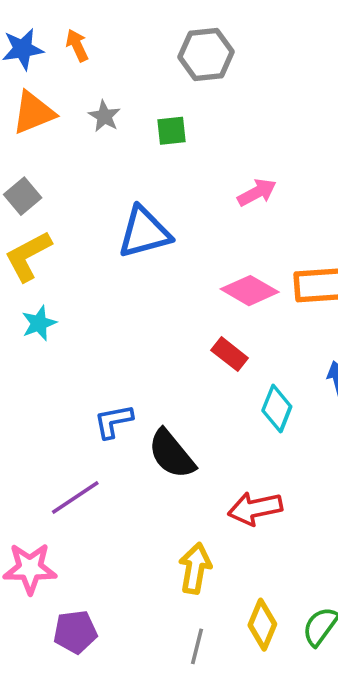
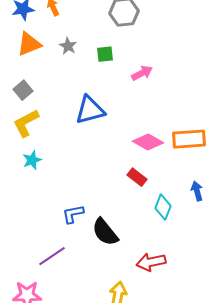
pink arrow: (257, 192) -> (142, 73), moved

